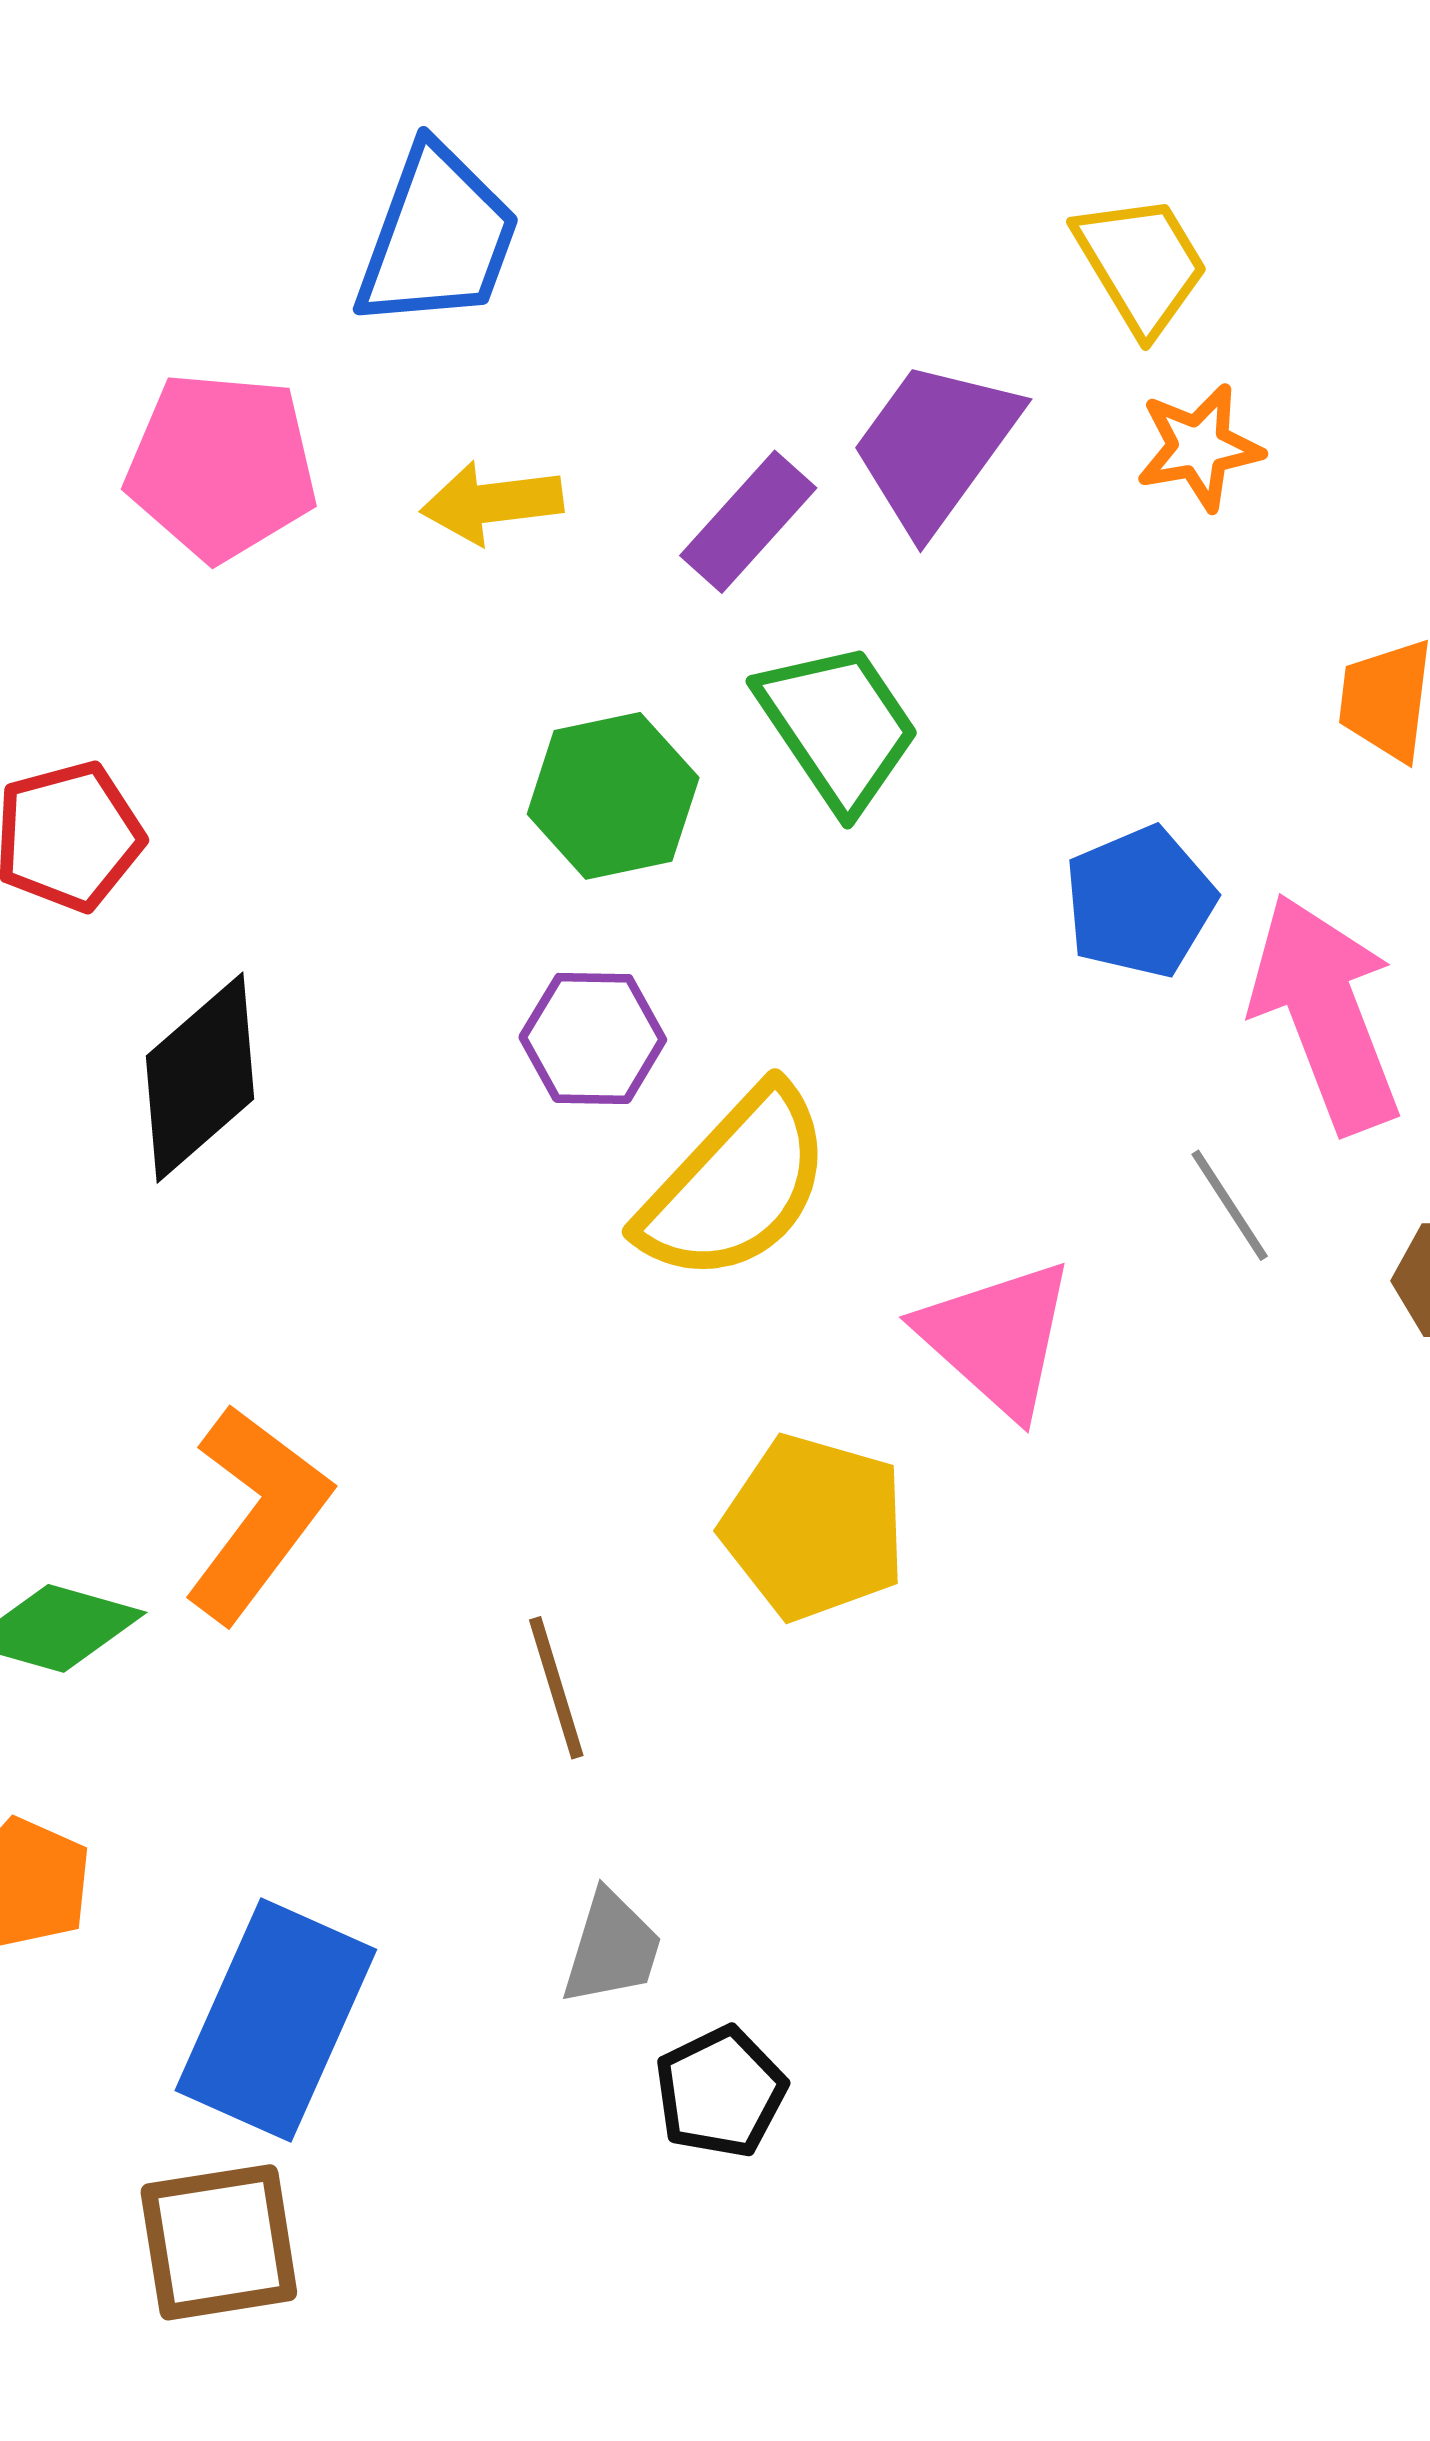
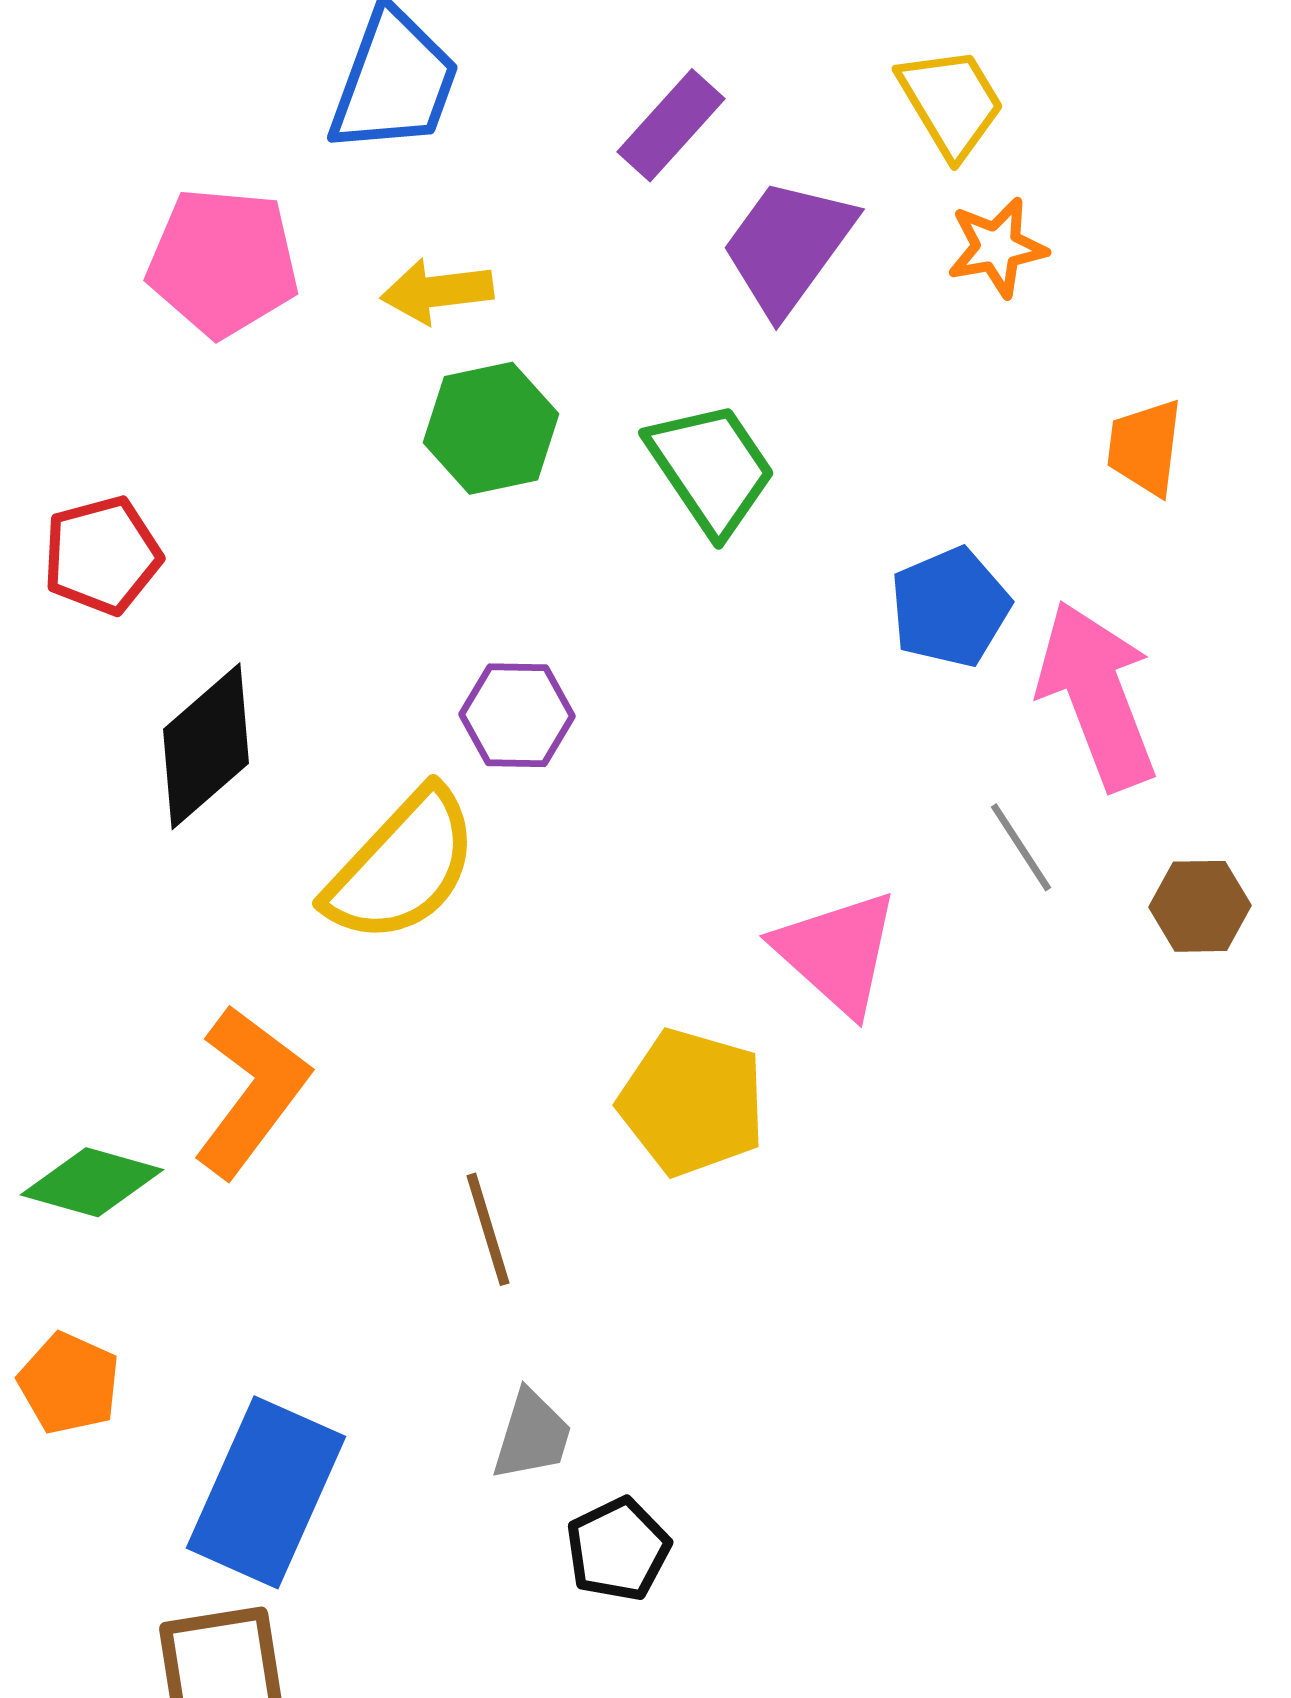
purple rectangle: (748, 522) -> (671, 125), moved
green hexagon: (613, 796) -> (491, 428), moved
yellow semicircle: (736, 1185) -> (402, 866), moved

